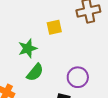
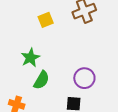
yellow square: (54, 27) -> (46, 20), moved

